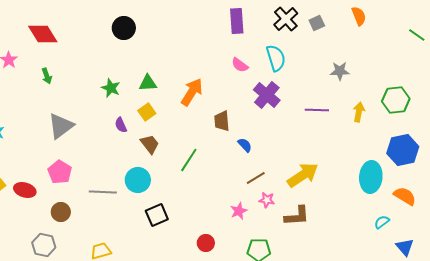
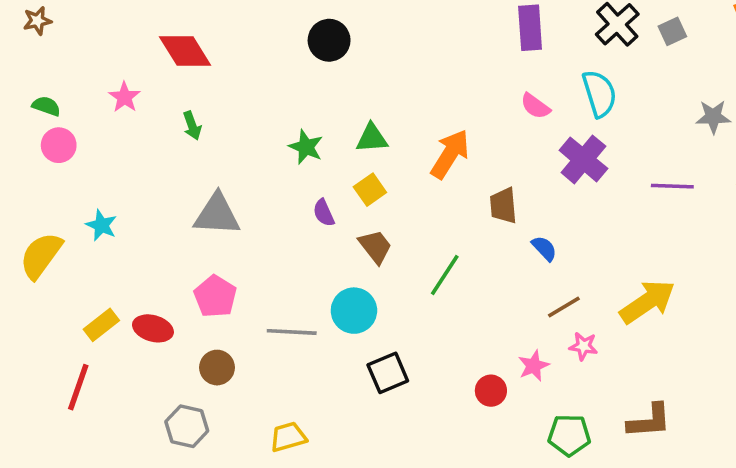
gray triangle: (61, 126) -> (217, 215), turned 40
brown L-shape: (297, 216) -> (649, 421), moved
red circle: (206, 243) -> (491, 391), moved

